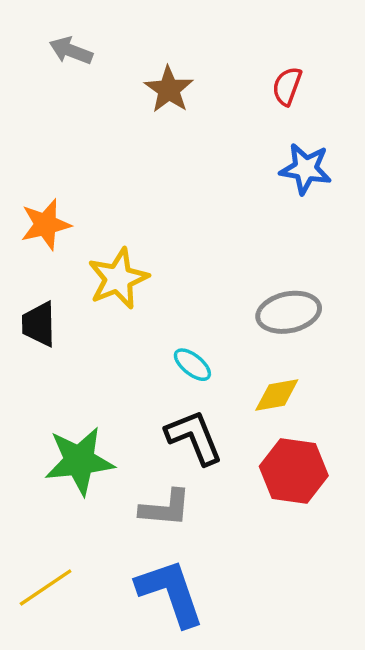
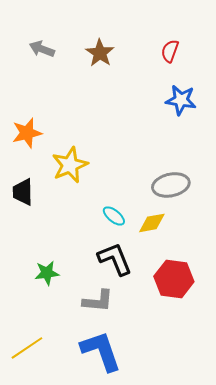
gray arrow: (71, 51) -> (42, 49), moved
yellow diamond: (277, 395) -> (152, 223), moved
green star: (79, 461) -> (47, 273), size x0.6

